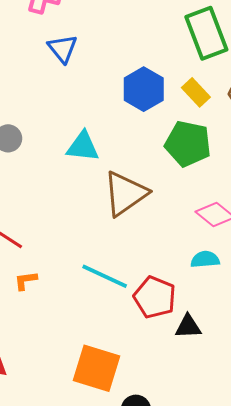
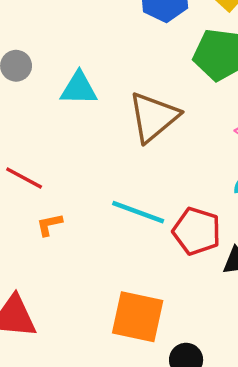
cyan triangle: (83, 146) -> (79, 89), moved

